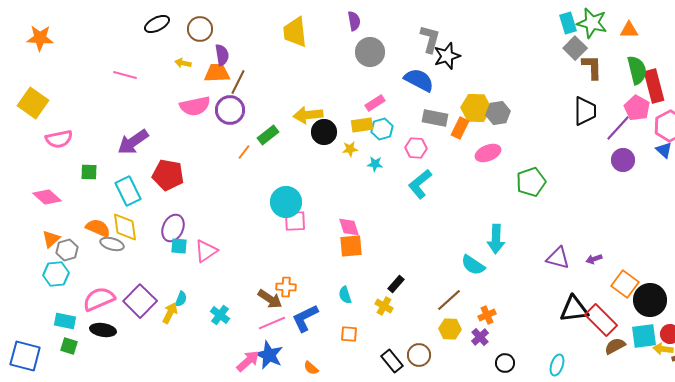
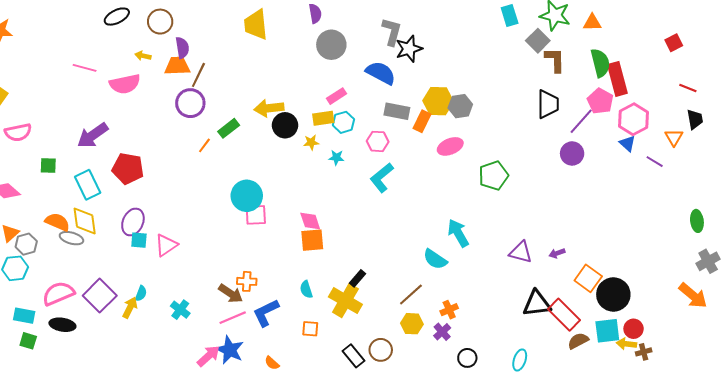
cyan rectangle: (568, 23) -> (510, 16), moved
pink semicircle: (195, 106) -> (125, 84), moved
purple circle: (623, 160) -> (572, 153), moved
cyan arrow: (496, 239) -> (458, 233), turned 148
yellow cross: (384, 306) -> (345, 301), size x1.8

